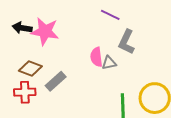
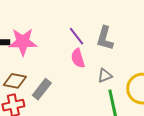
purple line: (110, 15) -> (77, 36), moved, turned 36
gray triangle: (109, 63) -> (105, 75), moved

